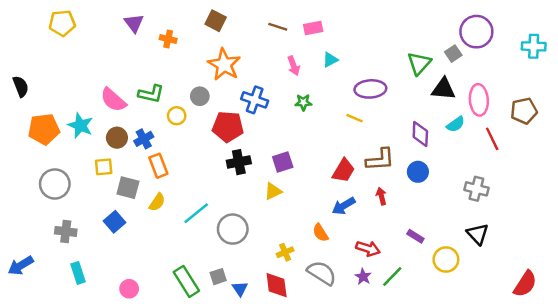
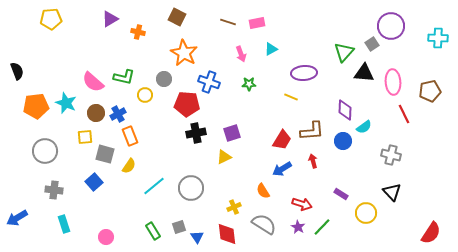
purple triangle: (134, 23) -> (110, 19), turned 36
cyan semicircle: (456, 124) -> (364, 127), moved
cyan line: (196, 213) -> (154, 186), moved
green rectangle: (186, 281) -> (153, 231), size x0.7

